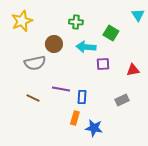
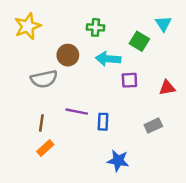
cyan triangle: (138, 15) -> (163, 24), moved
brown line: (33, 98) -> (41, 123), turned 72
orange rectangle: (75, 118) -> (45, 148), moved, turned 32

